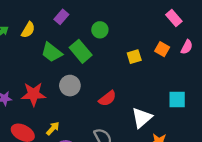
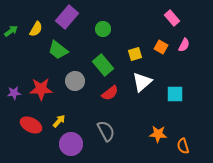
purple rectangle: (61, 17) -> (67, 17), size x1.6
green rectangle: (81, 51) -> (103, 65), moved
white triangle: (142, 118) -> (142, 82), moved

